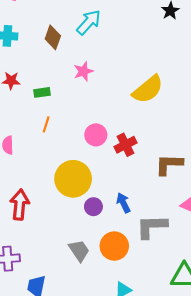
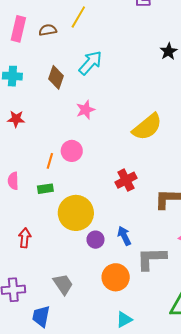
green rectangle: (42, 92) -> (45, 189), moved
pink circle: (96, 135) -> (72, 151), moved
red arrow: (20, 205) -> (25, 238), size x0.7
gray trapezoid: (79, 251) -> (63, 284), moved

